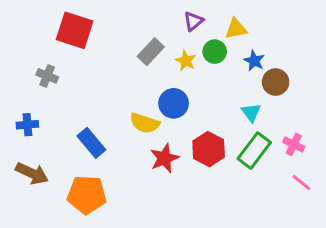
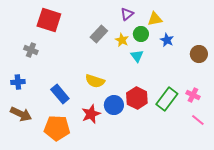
brown circle: (276, 82) -> (199, 54), moved
blue circle: (174, 103) -> (114, 105), moved
cyan triangle: (251, 112) -> (137, 56), moved
red star: (164, 158) -> (91, 114), moved

